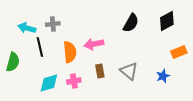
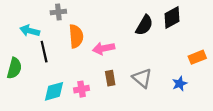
black diamond: (167, 21) -> (172, 17), moved
gray cross: (53, 24) -> (58, 12), moved
orange semicircle: (70, 52) -> (76, 36), moved

